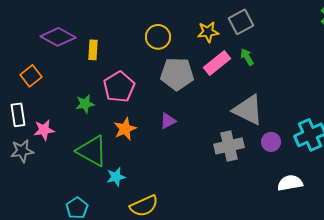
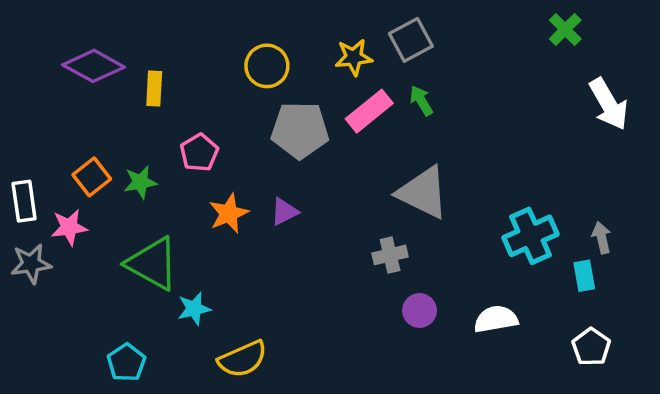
orange square: (31, 76) -> (92, 177), moved
pink pentagon: (119, 87) -> (199, 153), size x0.7
orange star: (125, 129) -> (229, 213), moved
purple circle: (271, 142) -> (420, 310), moved
gray cross: (229, 146) -> (390, 255), size x0.7

